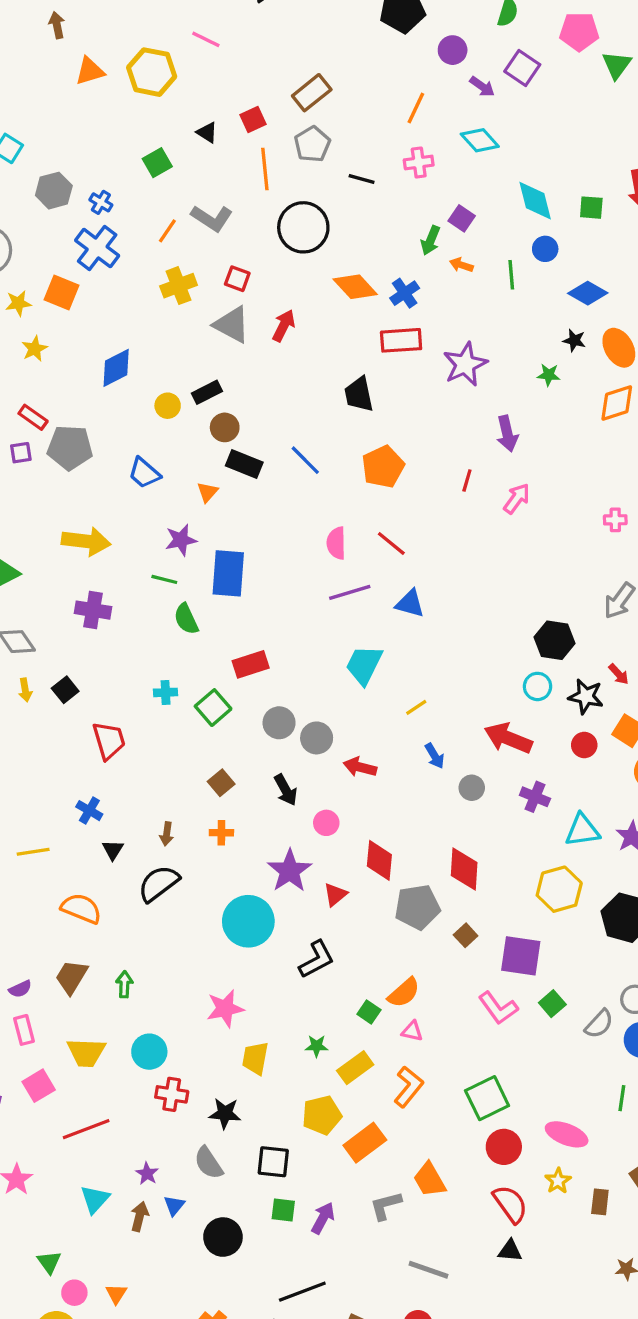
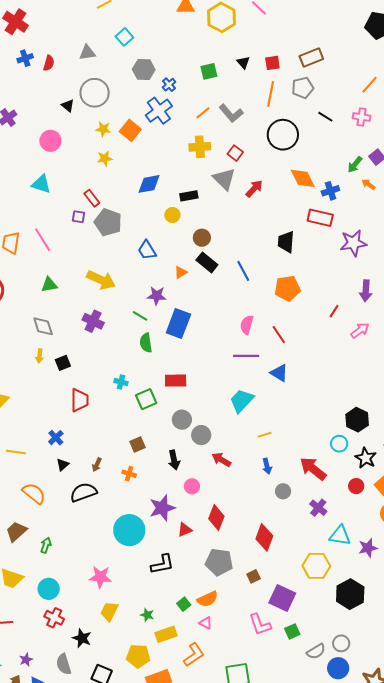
black rectangle: (207, 392) -> (189, 196), moved
gray pentagon: (417, 907) -> (219, 562), moved

